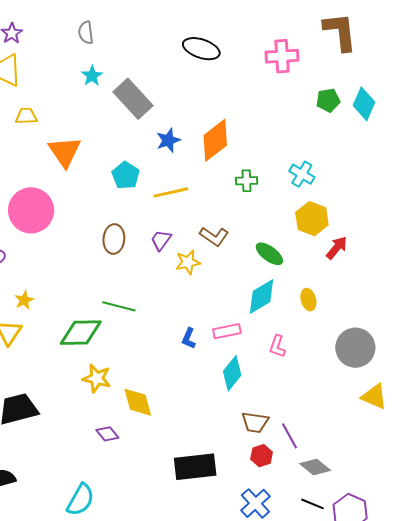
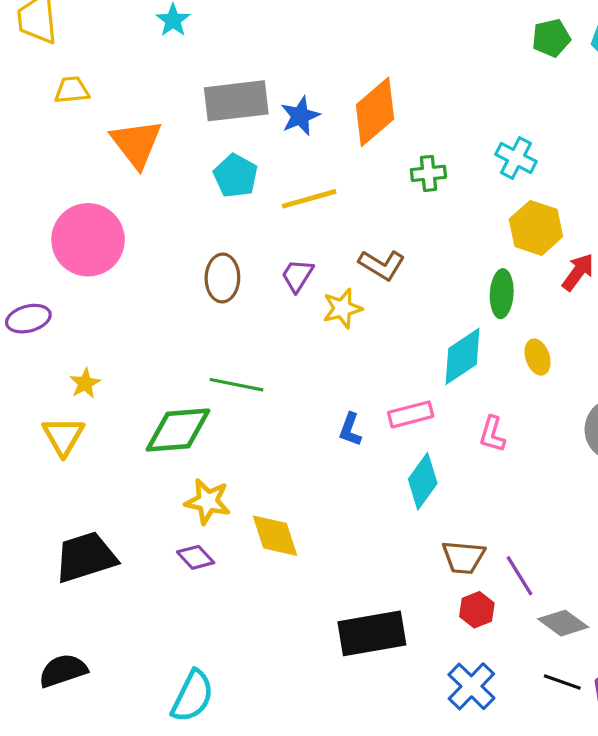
gray rectangle: (133, 99) -> (236, 101), moved, turned -51
green ellipse: (269, 254) -> (502, 294), moved, turned 60
purple diamond: (107, 434) -> (196, 557), moved

